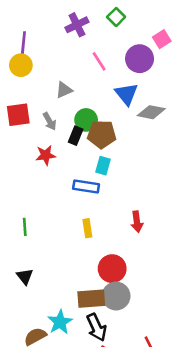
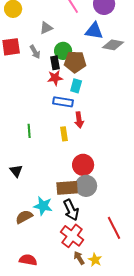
blue triangle: (126, 94) -> (94, 31), turned -42
black rectangle: (76, 136) -> (55, 63), turned -32
red star: (46, 155) -> (55, 78), moved
red arrow: (137, 222) -> (79, 120), moved
green line: (25, 227) -> (29, 131), moved
cyan star: (60, 322) -> (43, 206), turned -30

